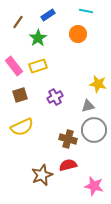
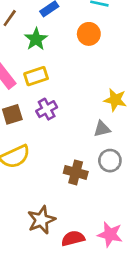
purple cross: (55, 97) -> (47, 109), moved
gray circle: (94, 130) -> (110, 161), size x0.7
red semicircle: (68, 165) -> (73, 238), moved

